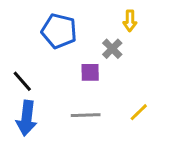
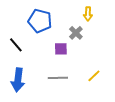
black line: (22, 81) -> (16, 45), moved

